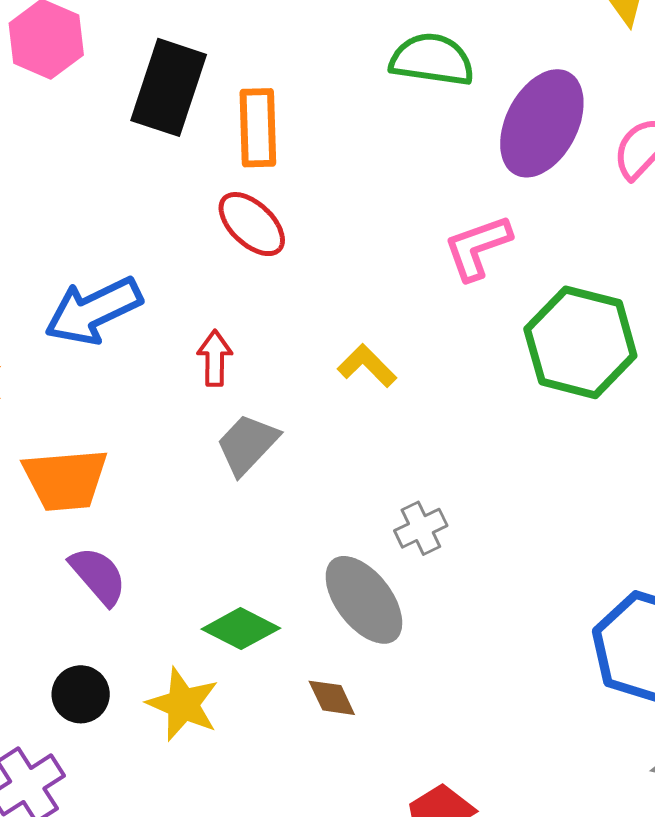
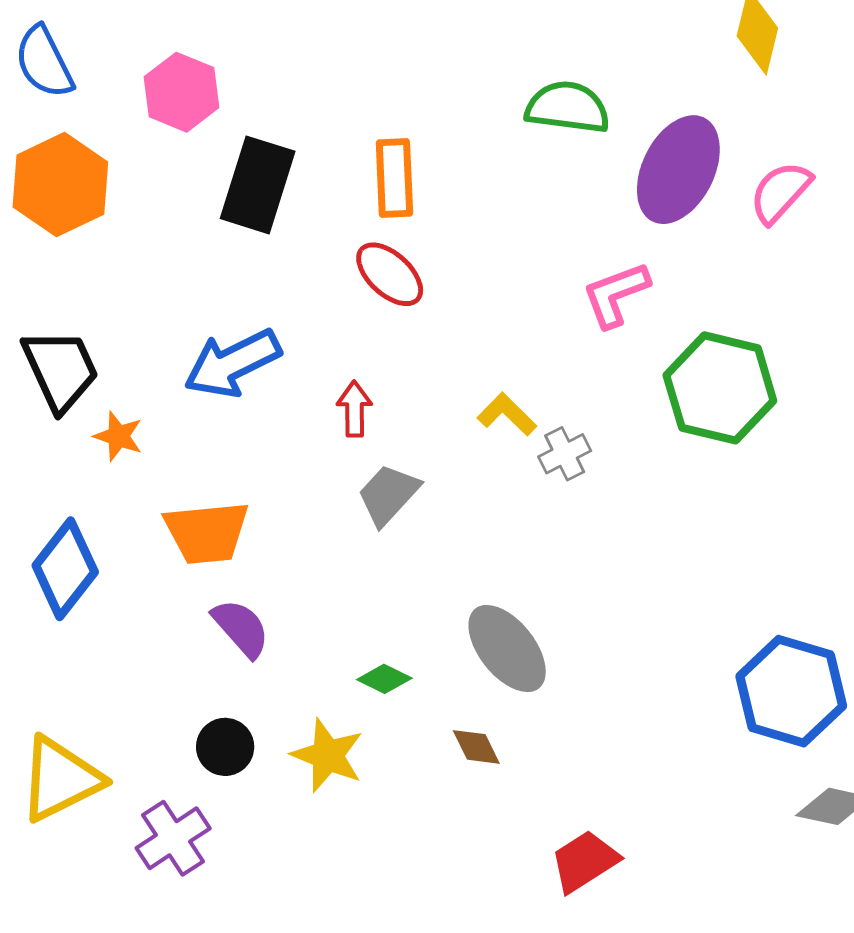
black rectangle: (169, 87) -> (258, 185), moved
gray cross: (421, 528) -> (565, 454), moved
green diamond: (241, 629) -> (384, 679), size x0.7

